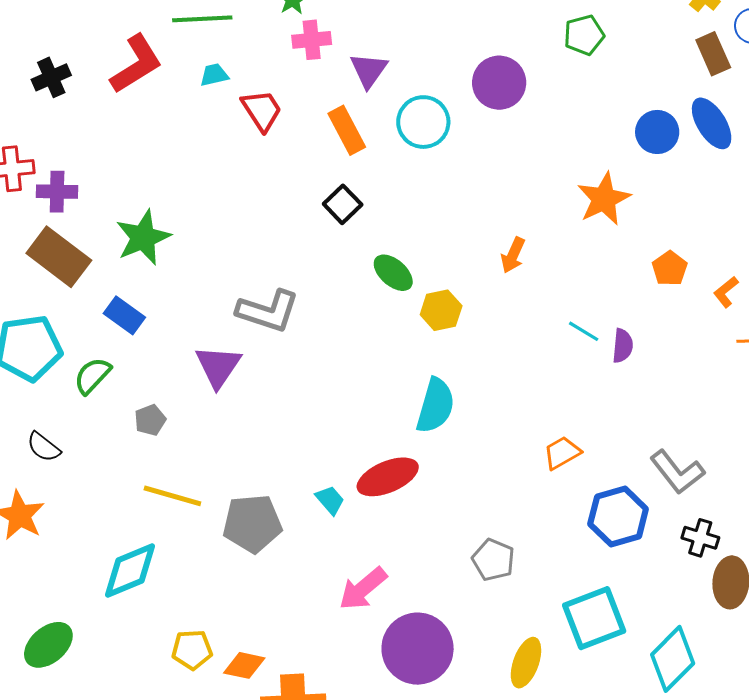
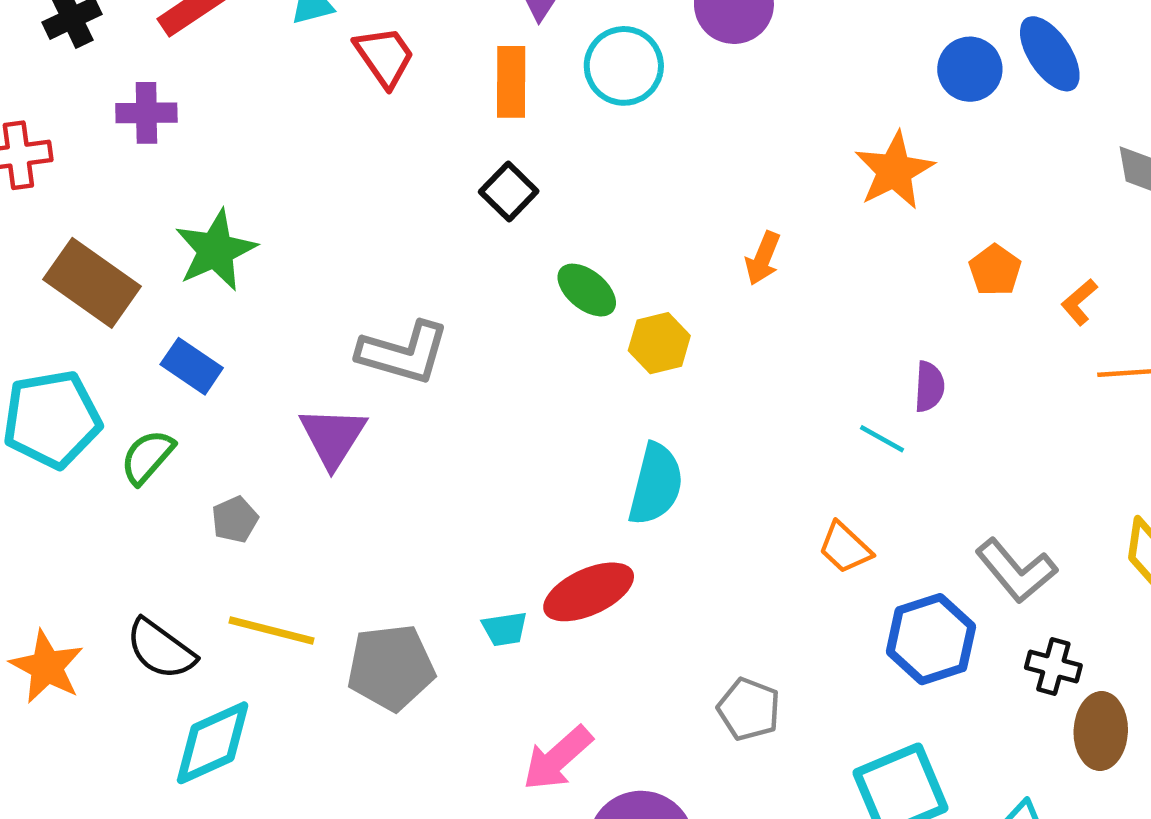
orange rectangle: (347, 130) -> (511, 82), turned 30
purple cross: (57, 192) -> (146, 113), moved
cyan line: (584, 331) -> (882, 439), moved
black semicircle: (44, 447) -> (161, 649), moved, size x1.4
orange trapezoid: (562, 453) -> (845, 548), turned -105
cyan trapezoid: (330, 500) -> (505, 629), turned 124

